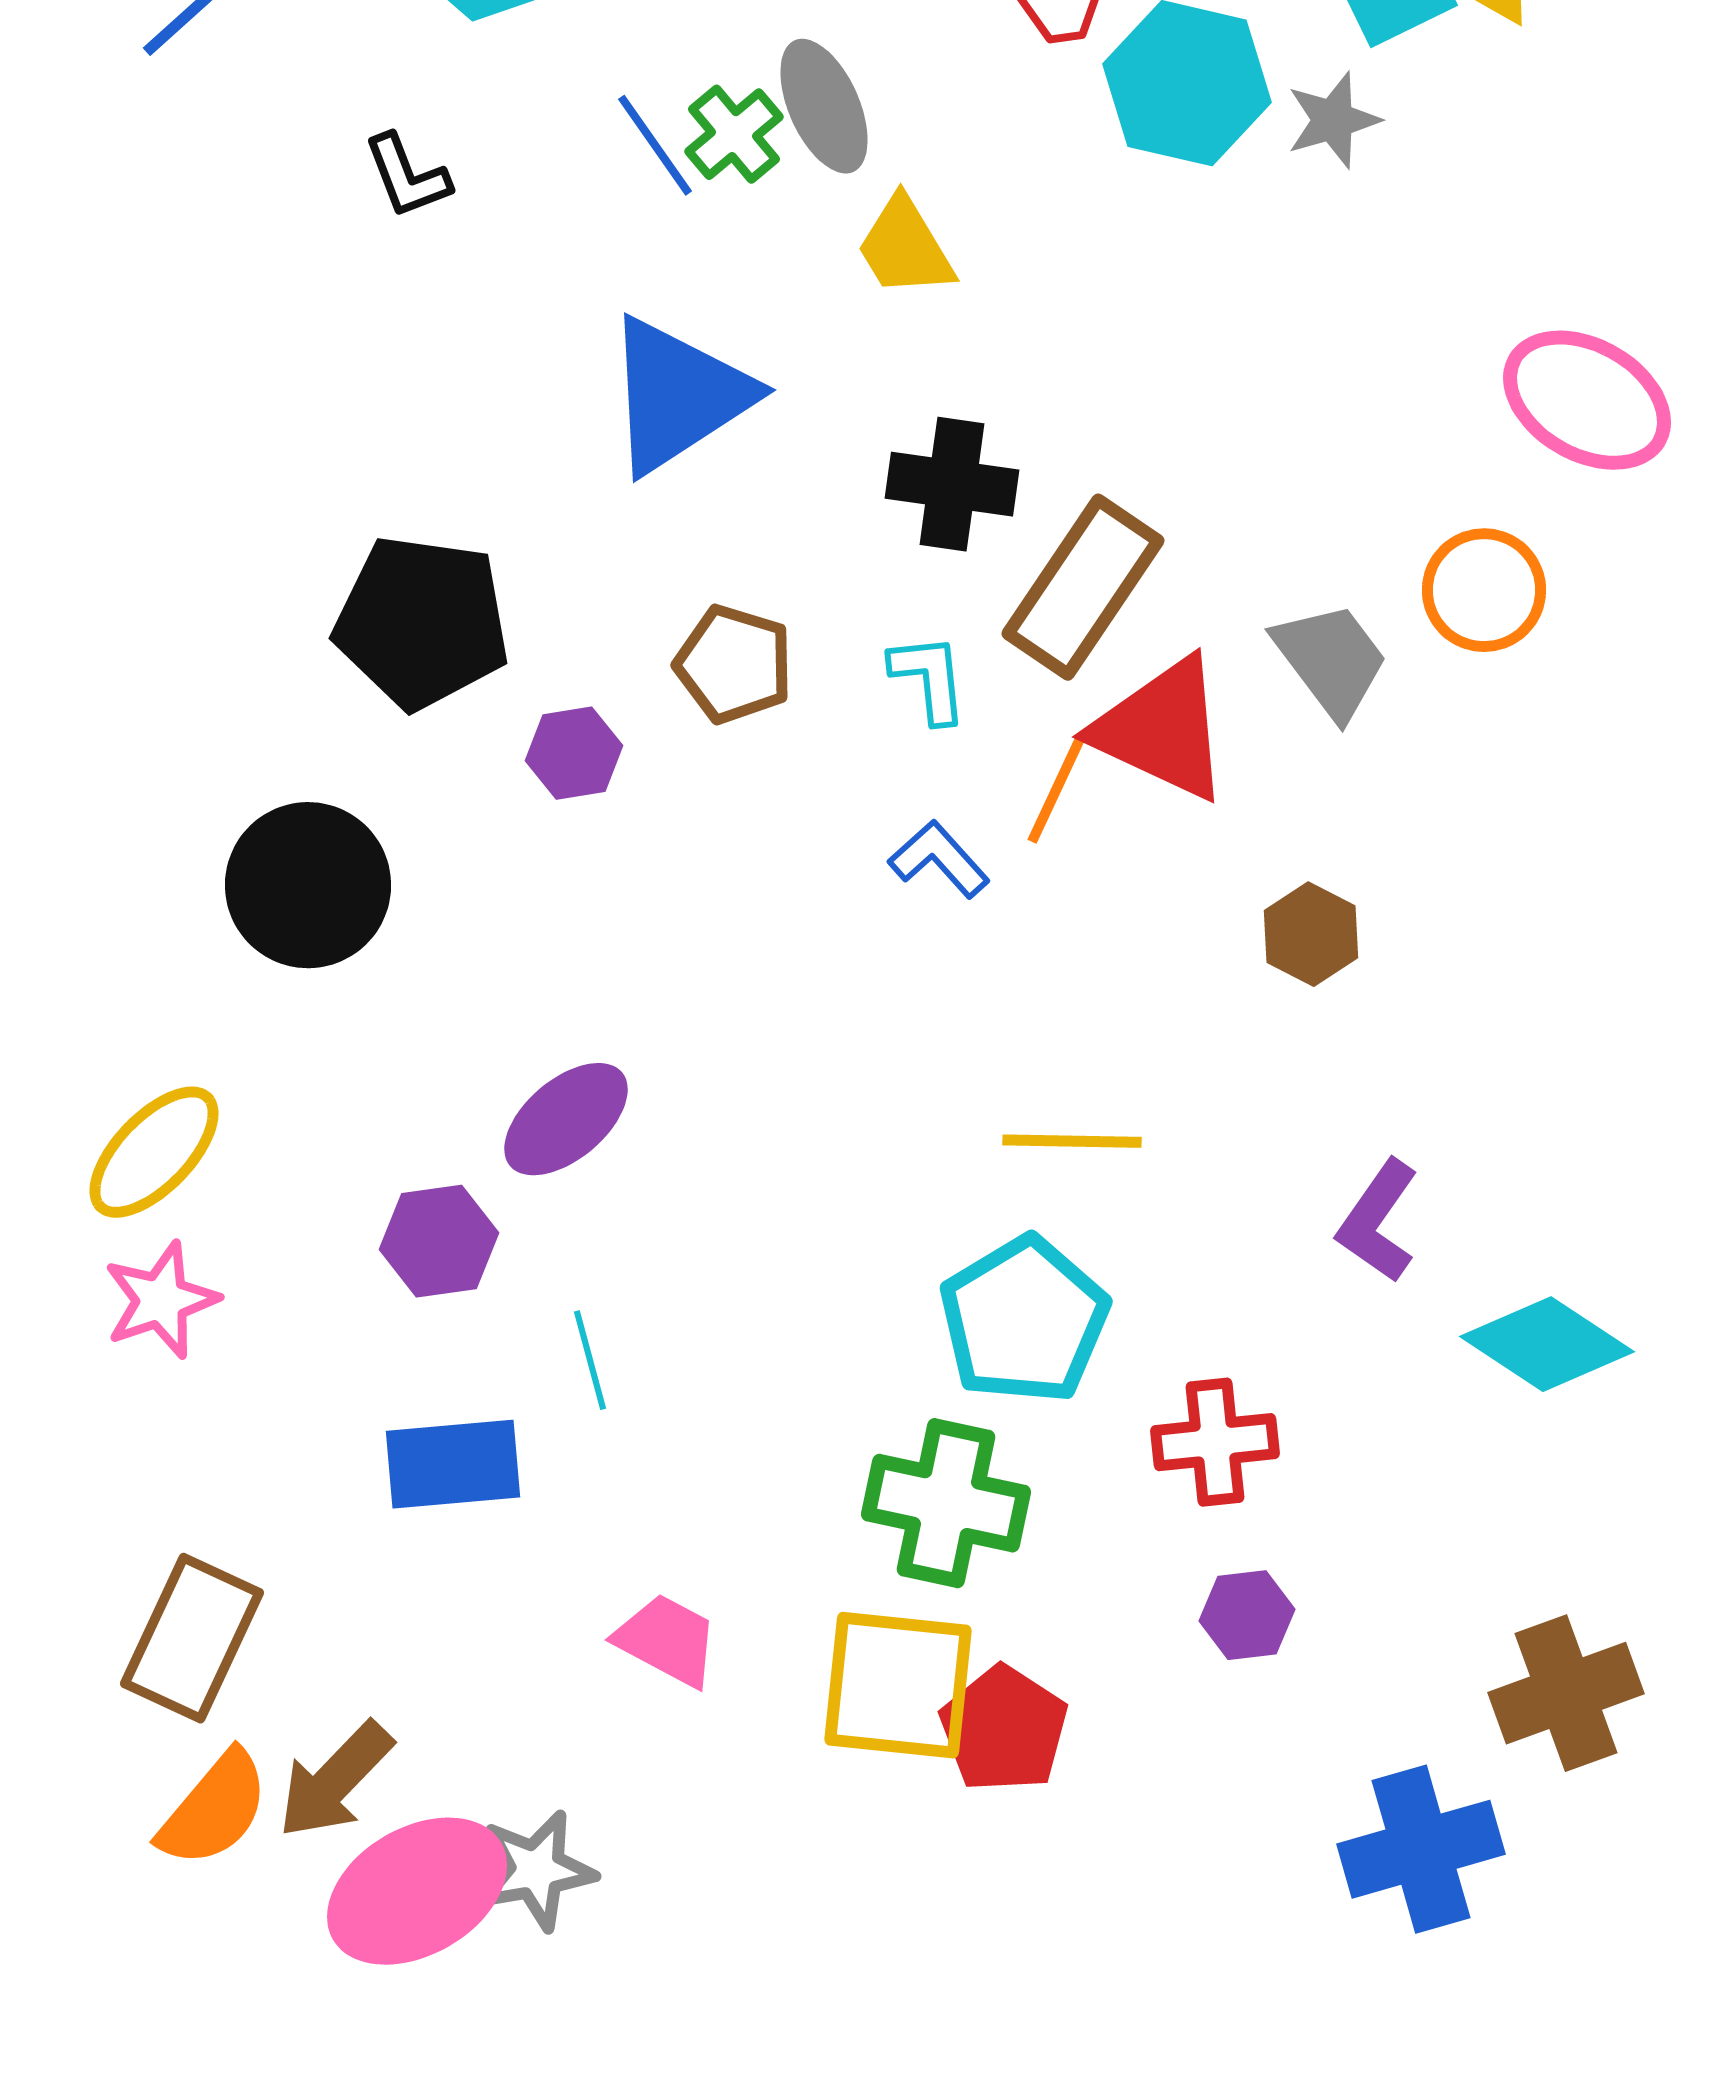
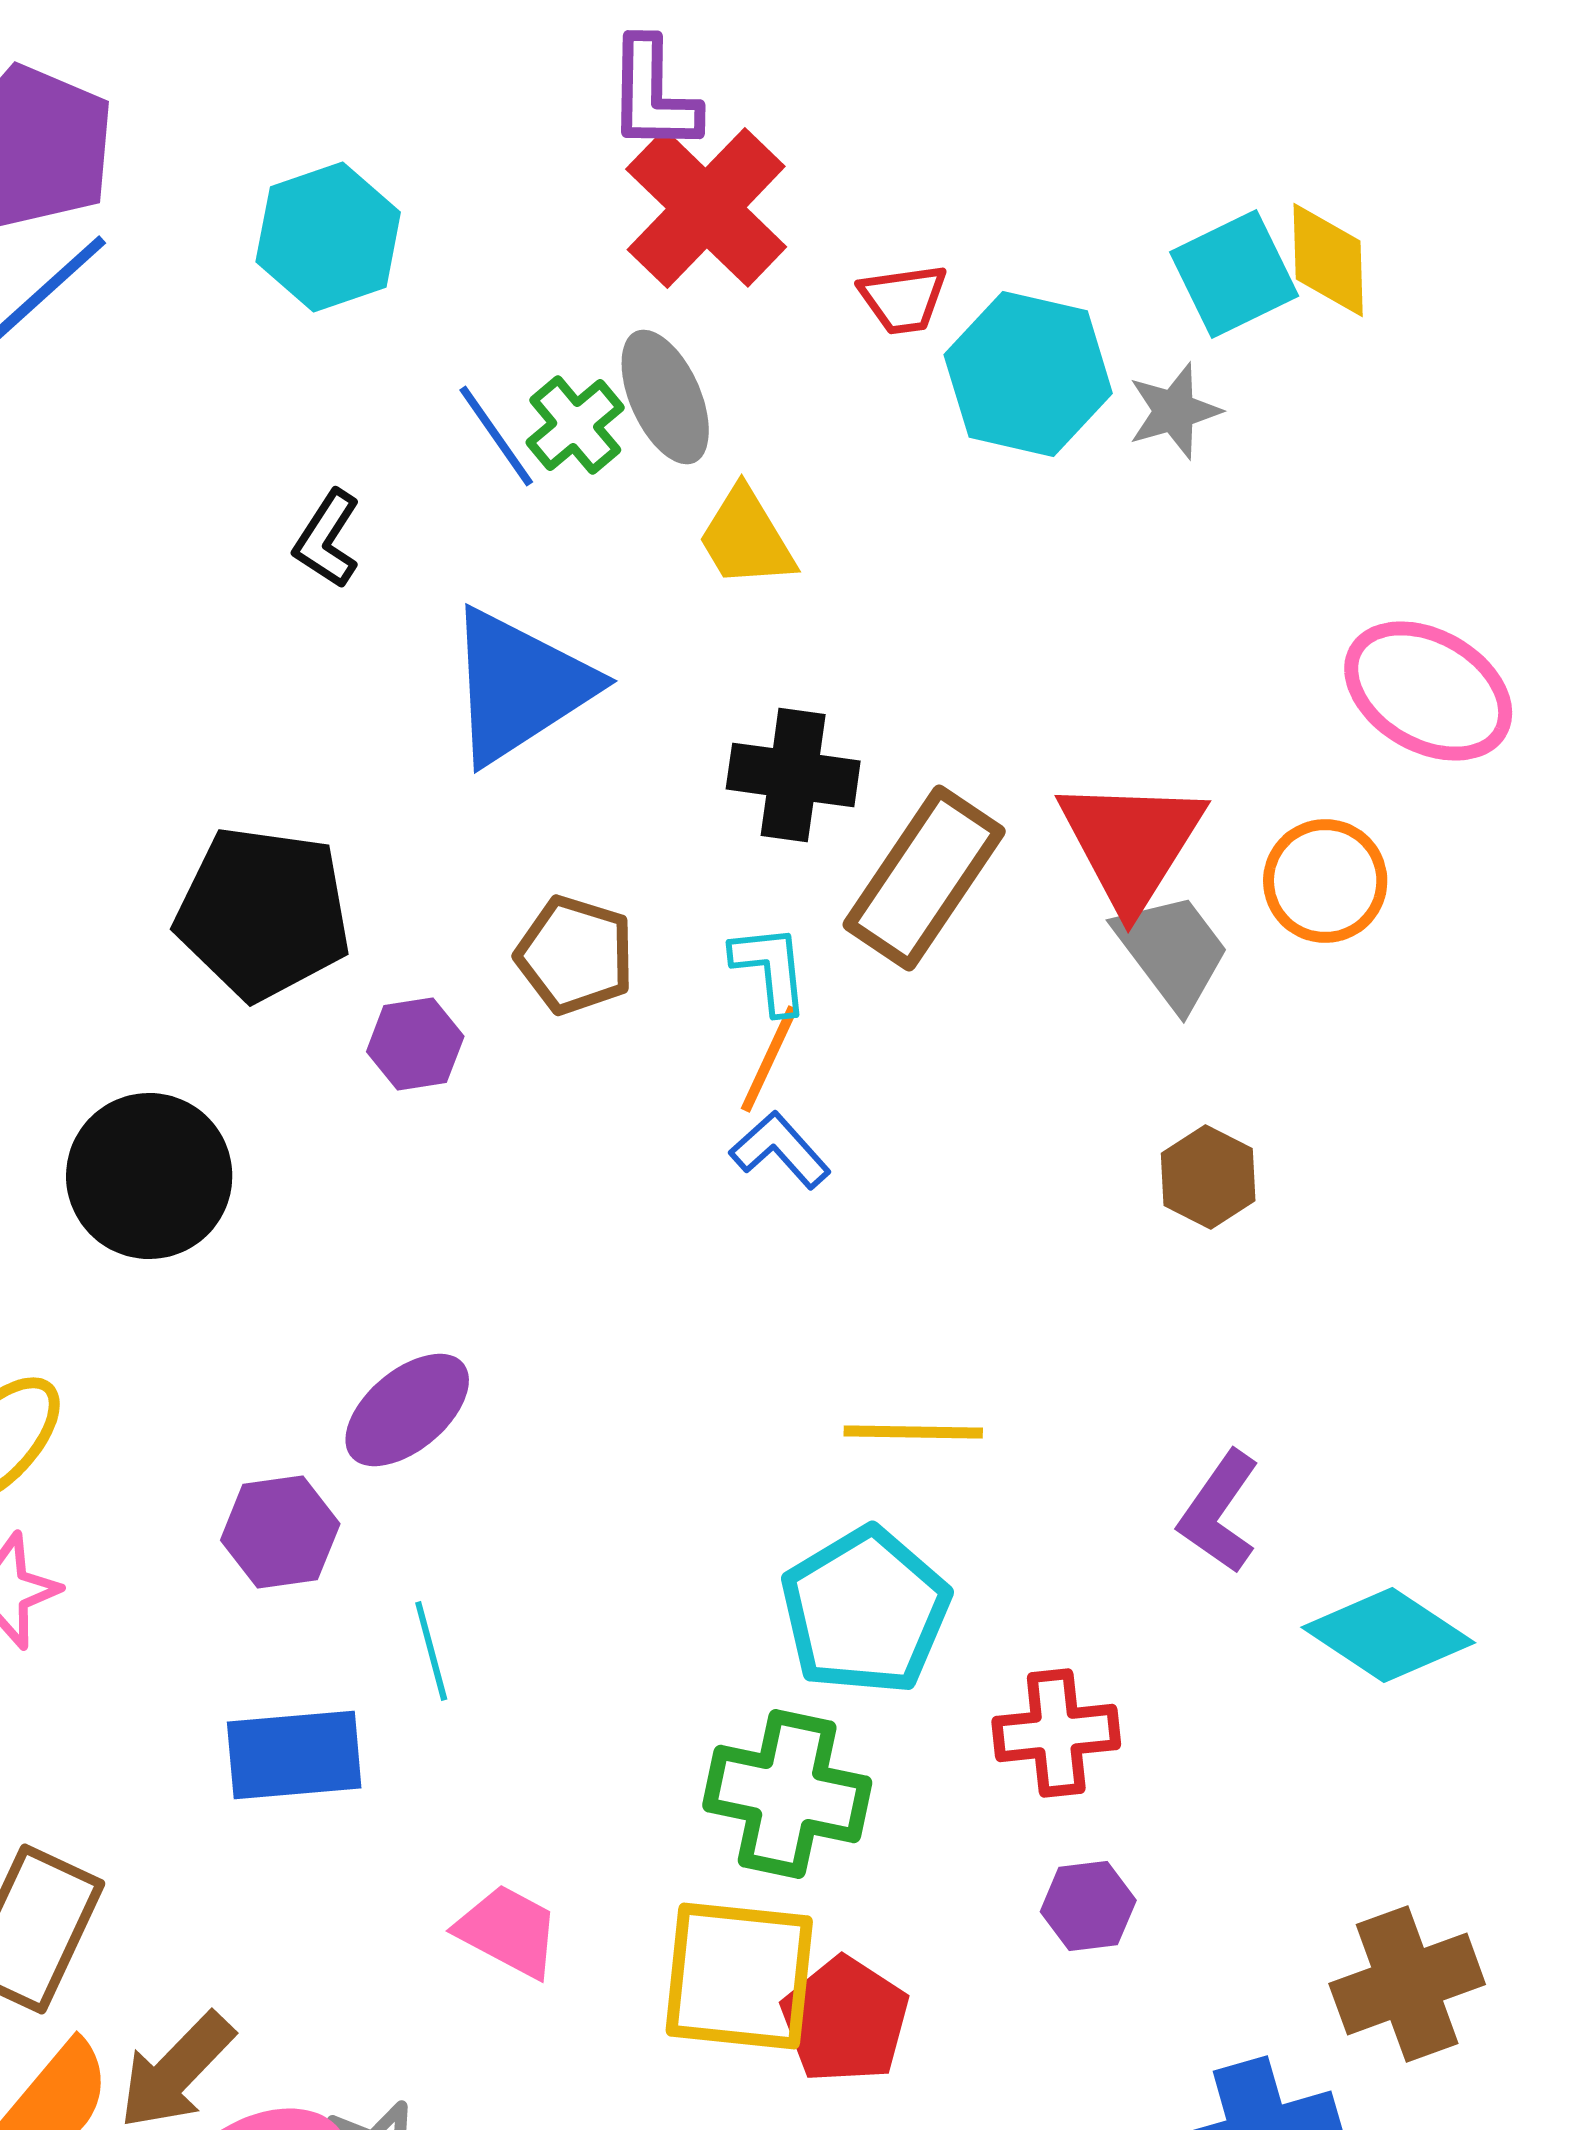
black L-shape: (407, 176) -> (327, 539), moved, turned 54
red triangle: (1162, 729) -> (1131, 843), moved, turned 37
orange line: (1056, 790) -> (769, 1059), moved
brown hexagon: (1311, 934) -> (1208, 1177), moved

